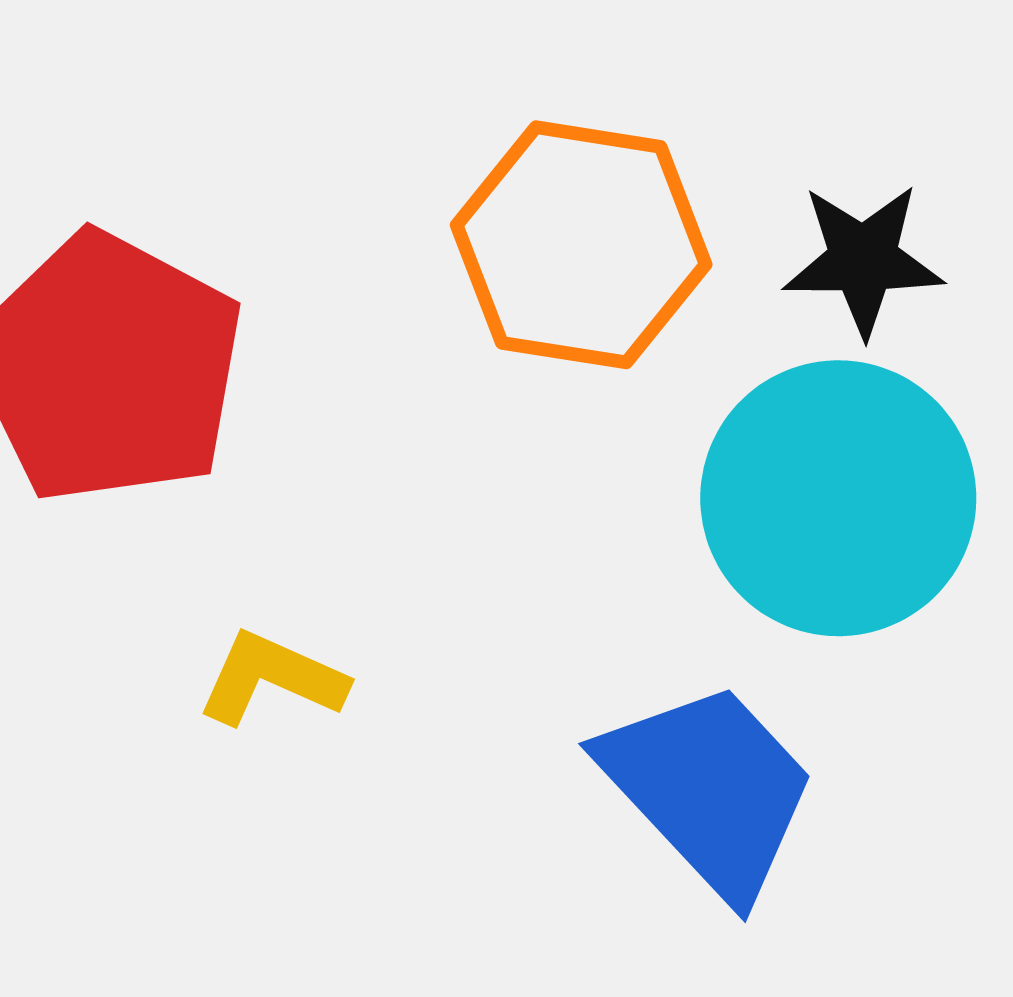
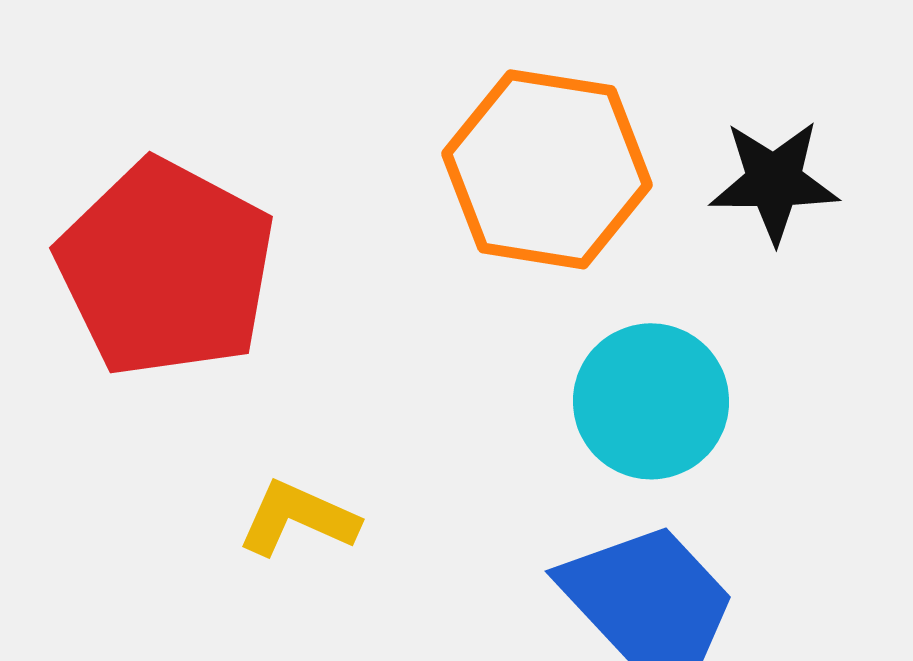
cyan circle: (838, 498) -> (651, 401), moved, size x0.7

